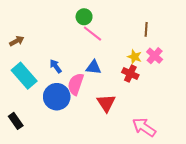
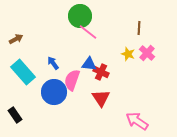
green circle: (84, 17) -> (80, 16), size x1.5
red cross: (130, 74) -> (101, 72), moved

